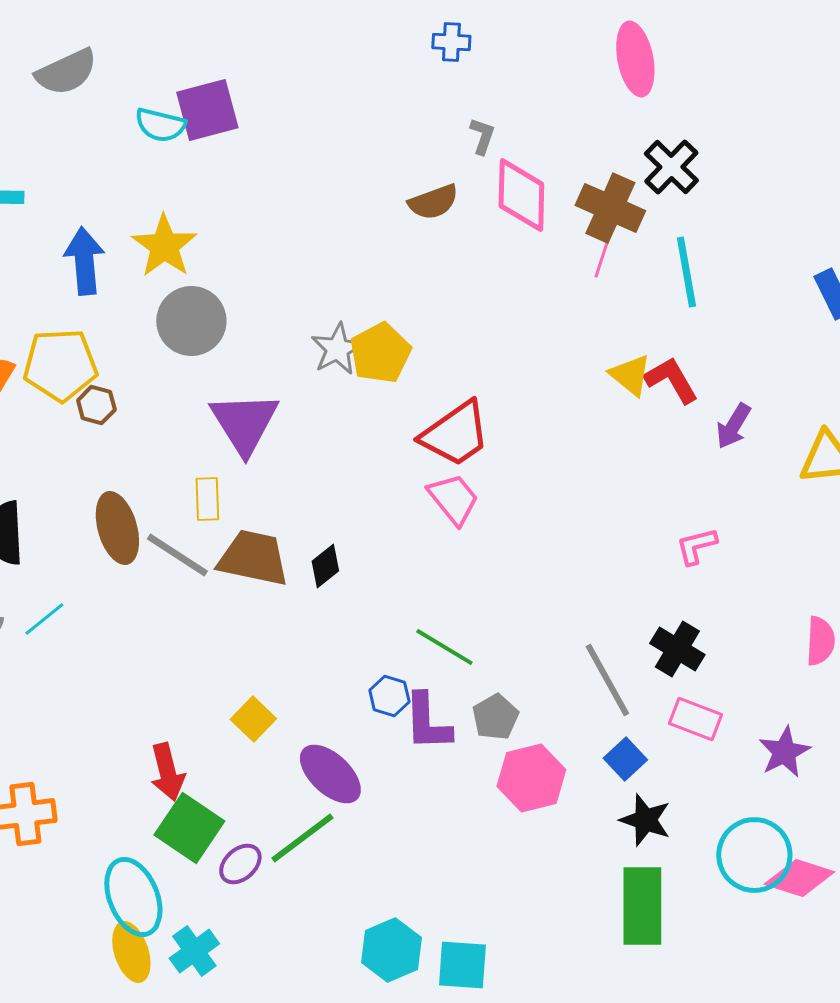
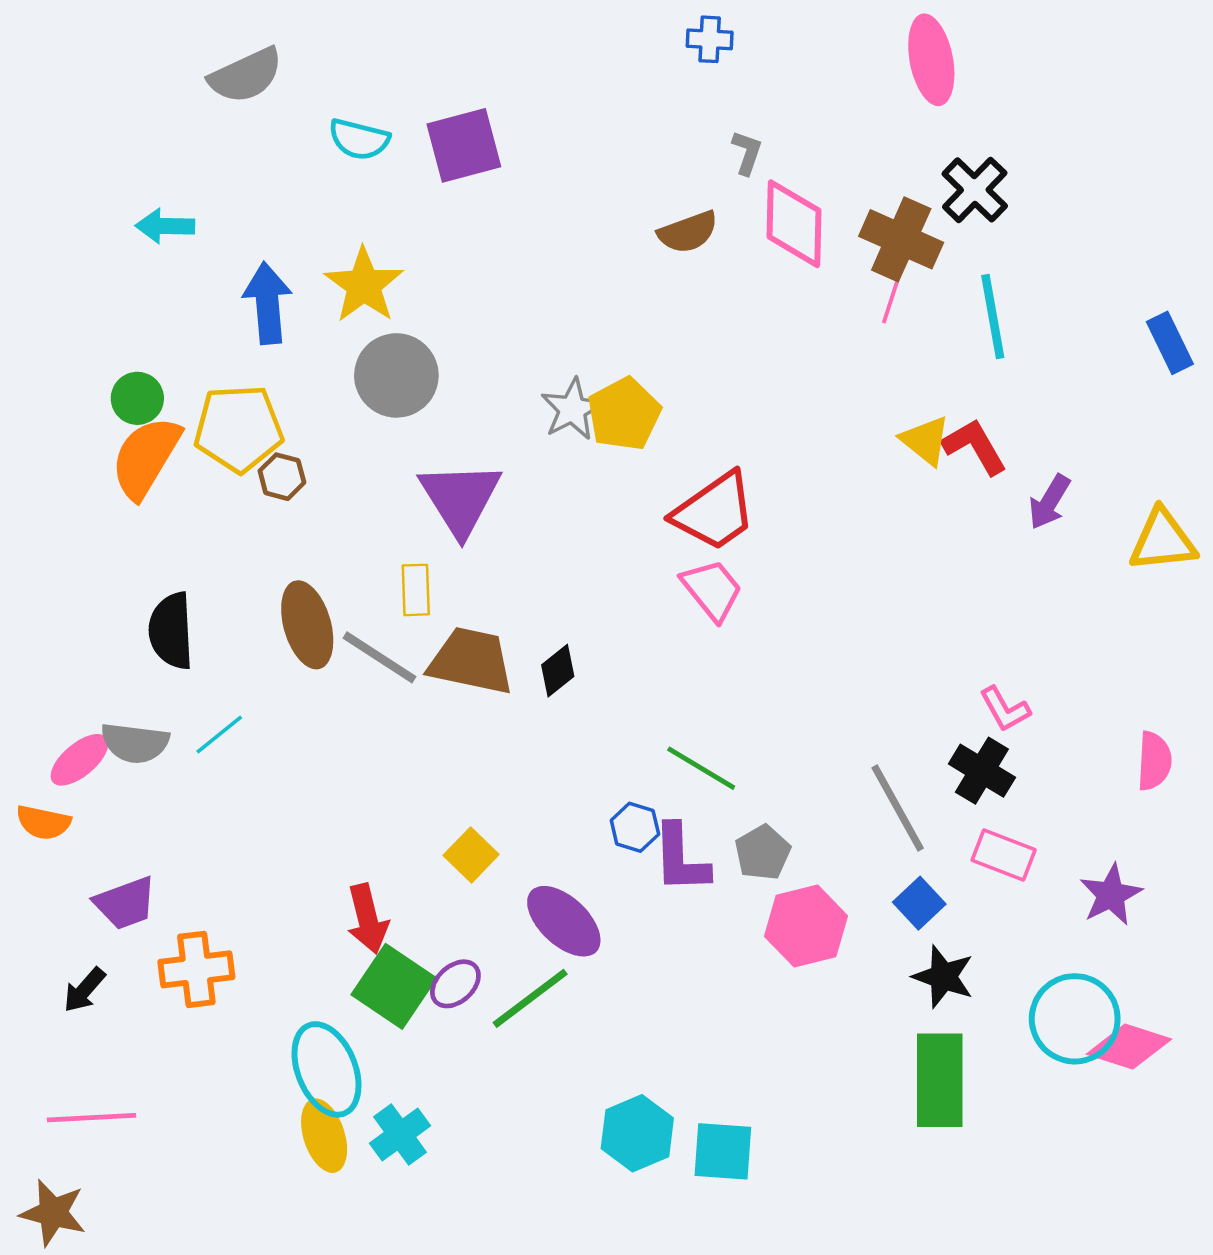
purple square: (207, 110) -> (464, 145), moved
pink L-shape: (696, 546) -> (1005, 709), moved, turned -105
purple ellipse: (240, 864) -> (455, 984), moved

